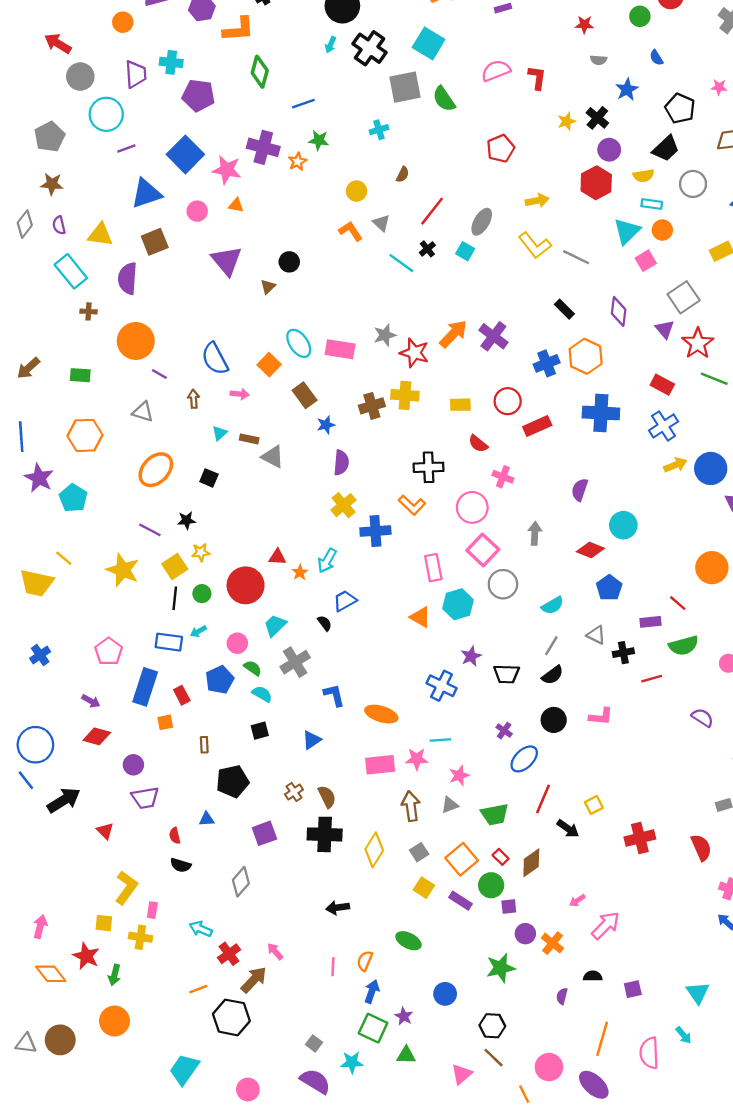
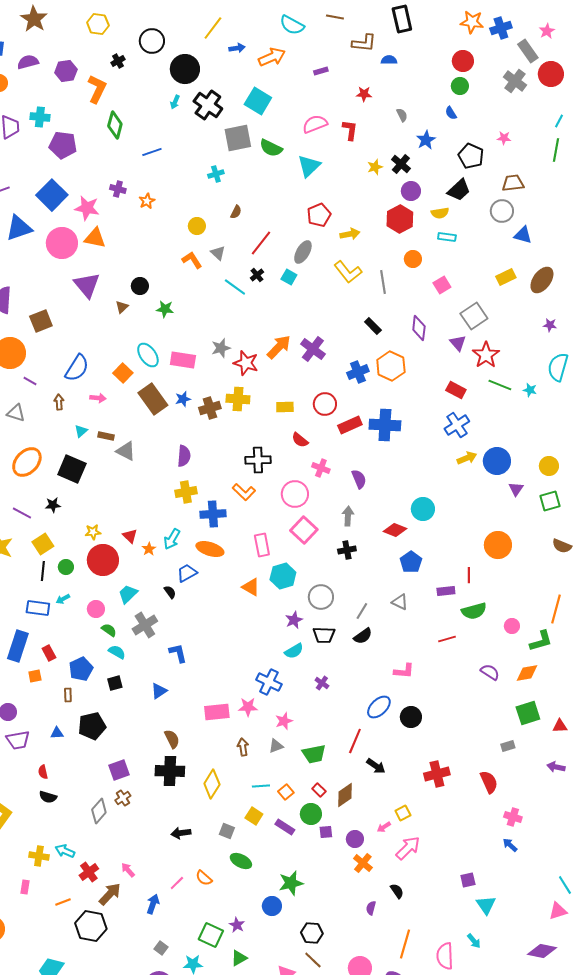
green circle: (640, 16) -> (460, 86), moved
red star: (584, 25) -> (364, 94), moved
orange L-shape: (238, 29) -> (97, 89), turned -60
gray semicircle: (599, 60) -> (402, 115), turned -120
green semicircle: (444, 99) -> (271, 148), turned -30
green star: (319, 140) -> (165, 309), moved
purple cross: (263, 147) -> (118, 189), size x0.6
red pentagon: (501, 149) -> (319, 215), moved
gray circle: (693, 184) -> (502, 211), moved
orange triangle: (236, 205) -> (95, 238), size x1.6
pink circle: (197, 211) -> (62, 243), size x1.8
orange circle: (662, 230) -> (413, 259), moved
cyan triangle: (627, 231) -> (309, 166), moved
brown square: (155, 242) -> (41, 321), moved
gray line: (576, 257) -> (383, 282), turned 55
blue semicircle: (215, 359) -> (77, 368), turned -120
brown rectangle: (305, 395) -> (153, 399), size x1.4
blue cross: (601, 413) -> (385, 425), moved
blue star: (326, 425) -> (183, 399), moved
black square: (209, 478) -> (72, 469), size x1.8
purple semicircle: (580, 490) -> (359, 479), moved, turned 138
yellow cross: (344, 505) -> (186, 492), turned 30
yellow star: (201, 552) -> (93, 532), moved
red triangle: (277, 557) -> (130, 536), turned 42
gray circle: (503, 584) -> (321, 597), moved
red line: (678, 603) -> (469, 575), turned 49
cyan semicircle: (553, 605) -> (294, 651), moved
black cross: (623, 653) -> (347, 550), moved
blue pentagon: (220, 680) -> (81, 669), moved
blue cross: (442, 686) -> (269, 682), moved
orange ellipse: (381, 714) -> (210, 549), moved
black circle: (554, 720) -> (411, 717), moved
cyan line: (440, 740) -> (261, 786), moved
blue ellipse: (524, 759) -> (379, 707), moved
brown cross: (294, 792) -> (123, 798), moved
yellow square: (594, 805) -> (403, 813), moved
brown arrow: (411, 806) -> (243, 747), size x0.7
blue triangle: (207, 819) -> (57, 733), moved
gray square: (419, 852) -> (227, 831), moved, turned -35
orange square: (462, 859) -> (286, 792), size x0.6
pink rectangle: (152, 910) -> (25, 887), moved
purple circle: (525, 934) -> (355, 839), moved
yellow cross: (140, 937) -> (39, 856), moved
orange semicircle: (365, 961) -> (204, 878), turned -72
pink line: (333, 967) -> (177, 883), turned 42
green star: (501, 968) -> (291, 883), moved
black semicircle: (593, 976) -> (397, 891), turned 56
purple square: (633, 989) -> (468, 880), moved
blue arrow: (372, 991) -> (153, 904), moved
green triangle: (406, 1055) -> (239, 958), turned -30

